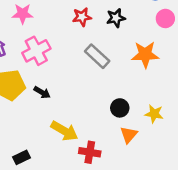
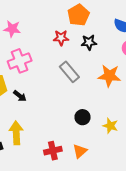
yellow arrow: (64, 131) -> (16, 133), moved, turned -130
orange triangle: (129, 135) -> (80, 151), moved
red cross: (90, 152) -> (53, 151), turned -30

